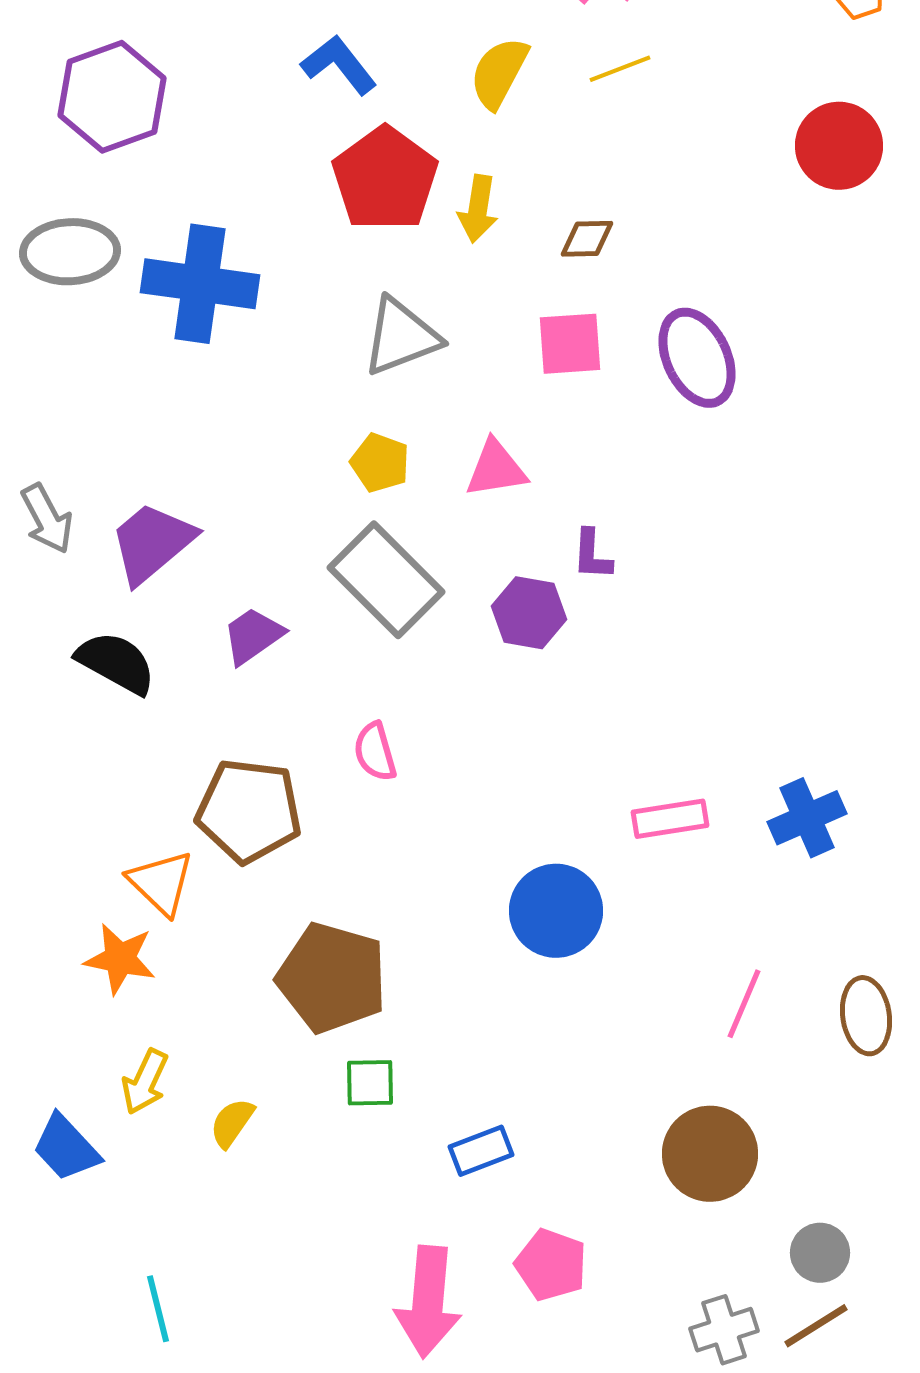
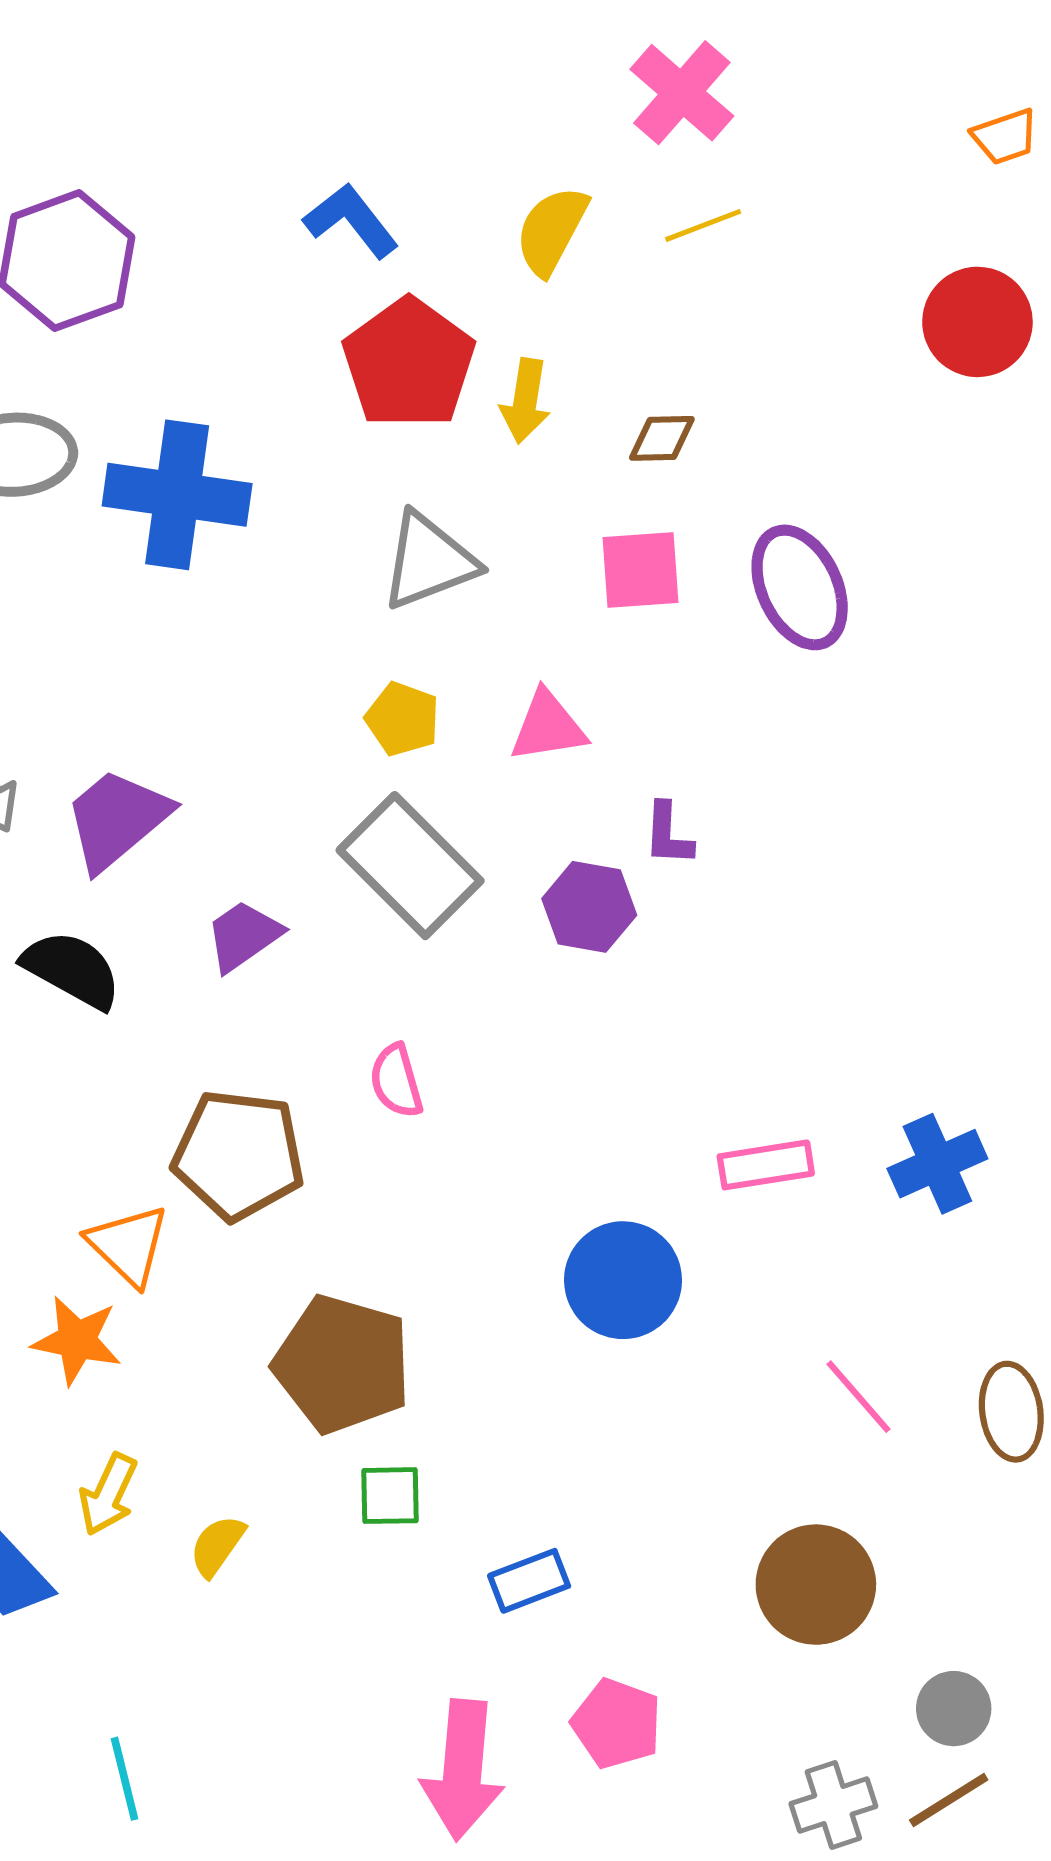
pink line: (744, 1004) -> (858, 1397), turned -64

